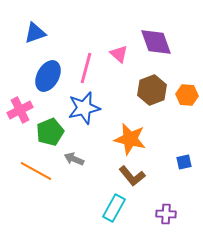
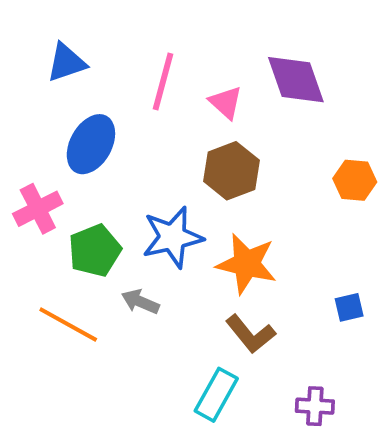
pink line: (86, 68) -> (163, 82), moved
brown hexagon: (152, 90) -> (231, 171), moved
blue star: (84, 108) -> (173, 237), moved

